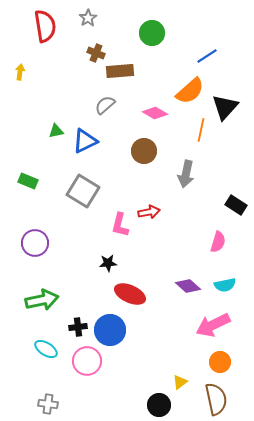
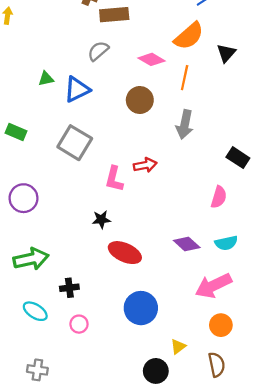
black triangle: (225, 107) -> (226, 53), size x0.7
orange line: (201, 130) -> (185, 78), moved
blue circle: (110, 330) -> (141, 308), moved
pink circle: (87, 361) -> (79, 324), size x0.6
brown semicircle: (216, 399) -> (217, 365), size x0.7

